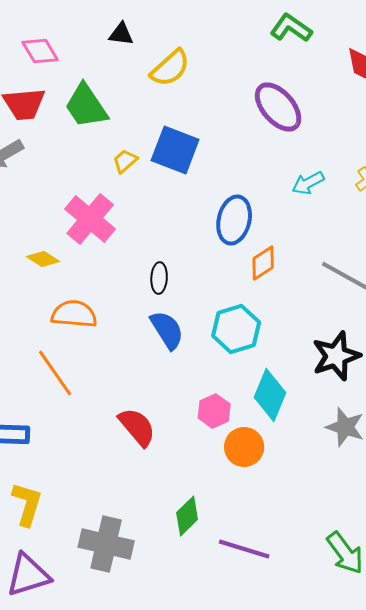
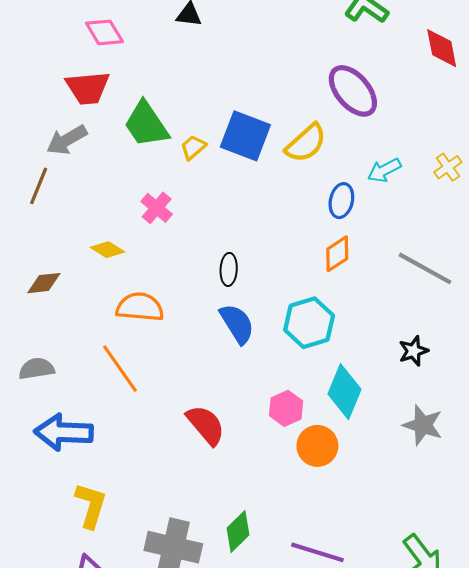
yellow semicircle: (170, 68) -> (306, 143), moved
green trapezoid: (86, 106) -> (146, 124), moved
pink cross: (90, 219) -> (157, 208), size x0.6
blue ellipse: (234, 220) -> (341, 201), moved, size x0.7
black star: (336, 356) -> (413, 351), size x0.6
green diamond: (187, 516) -> (238, 532), moved

